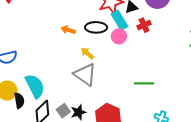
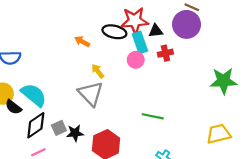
black ellipse: (96, 27) -> (114, 32), moved
cyan semicircle: (35, 86) -> (34, 95), turned -35
black semicircle: (19, 100) -> (13, 107), turned 126

